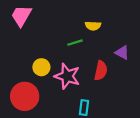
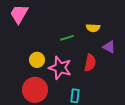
yellow semicircle: (93, 26) -> (93, 28), moved
red circle: (25, 96) -> (35, 90), moved

